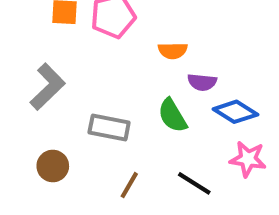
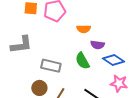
gray L-shape: (48, 87) -> (21, 45), turned 35
brown circle: (53, 166) -> (39, 88), moved

